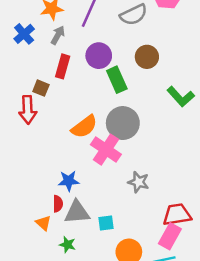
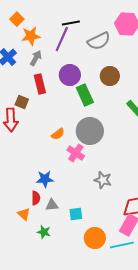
red rectangle: (63, 66) -> (40, 84), turned -30
orange semicircle: (84, 127) -> (58, 134), size x0.6
pink cross: (106, 150) -> (76, 153), size x0.7
gray triangle: (77, 212) -> (52, 205), size x0.6

